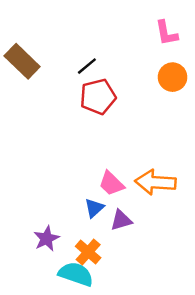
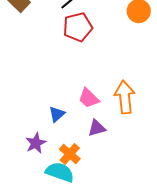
orange arrow: (155, 182) -> (125, 97), turned 80
blue triangle: (94, 208) -> (57, 114), moved

